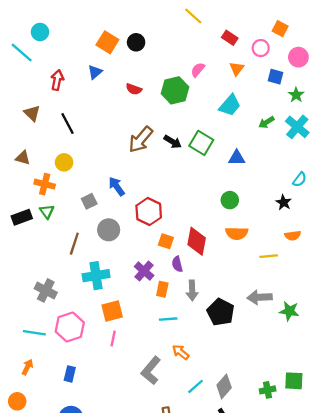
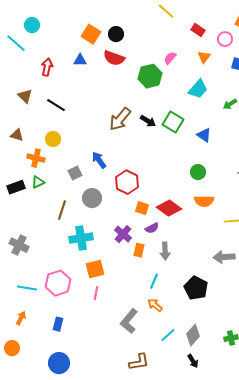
blue triangle: (95, 72) -> (80, 60), turned 40
red semicircle: (134, 89) -> (114, 58), moved, size x1.5
black line: (67, 123) -> (56, 105), turned -30
blue triangle: (237, 158) -> (204, 135), turned 35
green triangle: (47, 212) -> (38, 182), turned 40
red diamond: (197, 241) -> (169, 208), turned -65
purple semicircle: (177, 264) -> (152, 228), turned -104
gray cross: (46, 290) -> (19, 245), moved
black pentagon: (221, 312) -> (196, 288), moved
cyan line: (168, 319) -> (154, 281), moved, turned -63

